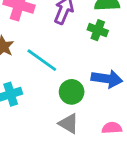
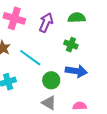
green cross: (98, 30) -> (71, 45), moved

